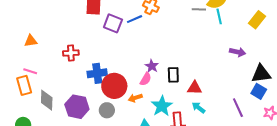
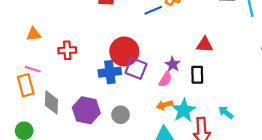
purple square: (113, 23) -> (136, 68), moved
red cross: (71, 53) -> (67, 50), moved
red circle: (114, 86) -> (124, 51), moved
red triangle: (194, 88) -> (205, 45), moved
orange arrow: (135, 98) -> (164, 105), moved

